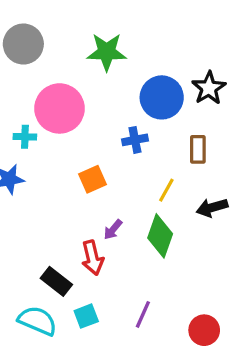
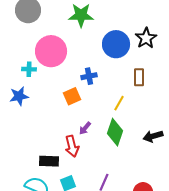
blue cross: (135, 140) -> (89, 76), moved
black arrow: (212, 208) -> (153, 136), moved
black rectangle: (56, 281) -> (49, 161), turned -36

